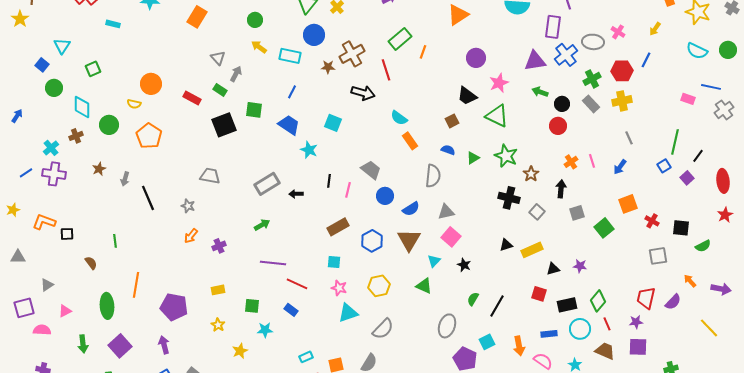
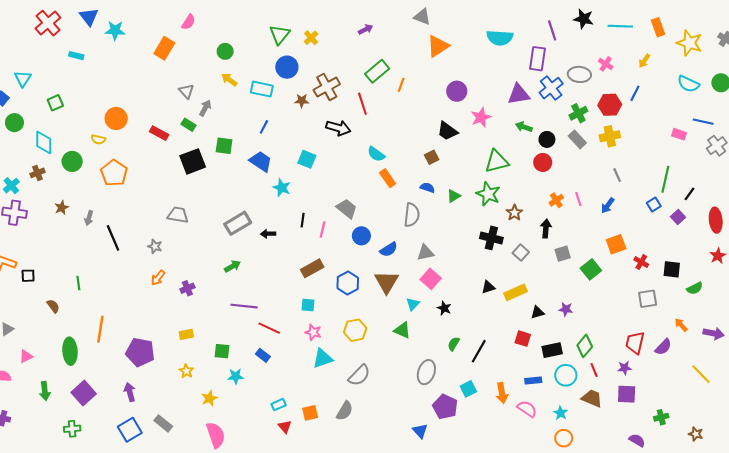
green triangle: (497, 116) -> (497, 161), moved, turned -40

